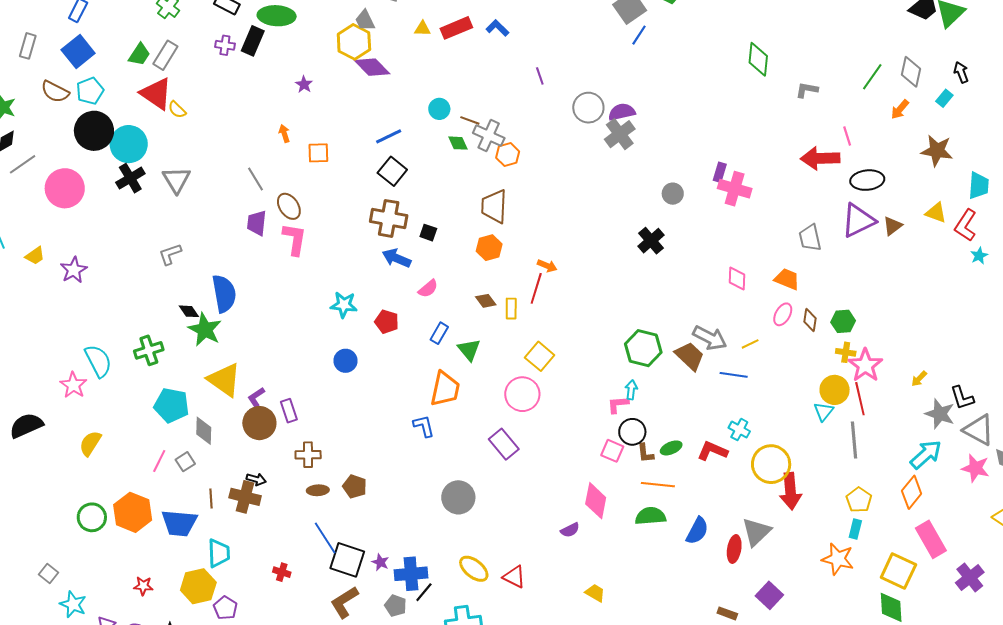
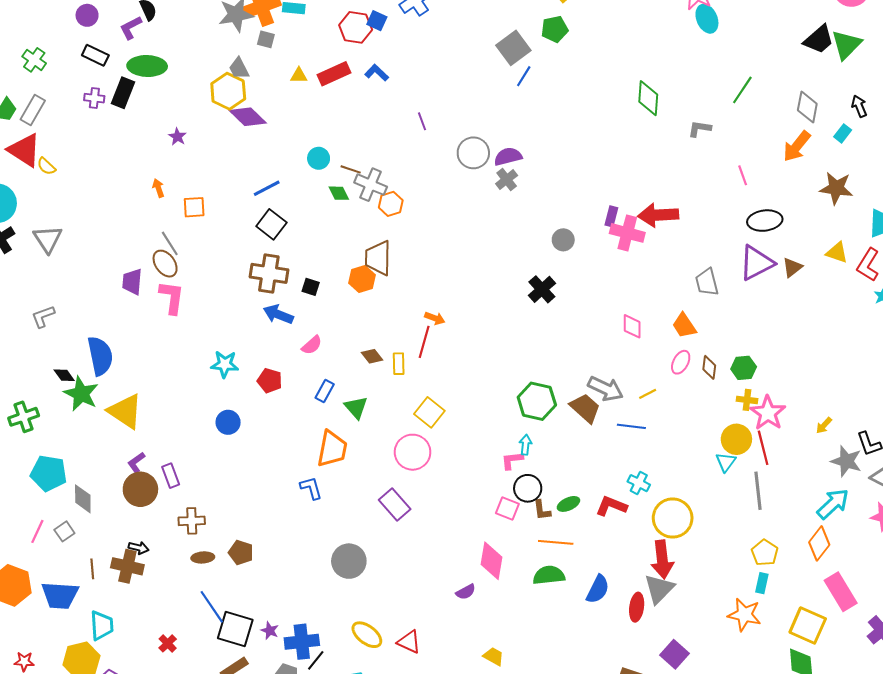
green line: (872, 77) -> (742, 90), moved
orange arrow: (900, 109) -> (797, 146), size x1.5
gray cross: (620, 134) -> (507, 180), size x0.7
red arrow: (820, 158) -> (658, 215), moved
gray line: (256, 179) -> (170, 243), moved
orange hexagon: (489, 248) -> (362, 279), moved
orange trapezoid: (787, 279) -> (684, 326), turned -144
yellow triangle: (224, 380) -> (125, 411), moved
red arrow: (790, 491) -> (662, 559), moved
red cross: (282, 572) -> (168, 643), turned 30

